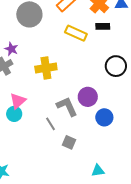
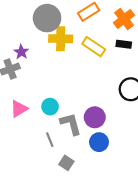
yellow cross: (46, 68) -> (61, 39), moved
cyan circle: (14, 114) -> (50, 107), moved
blue circle: (104, 117) -> (99, 142), moved

